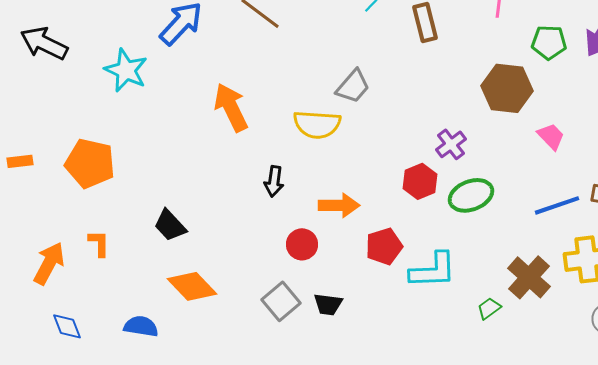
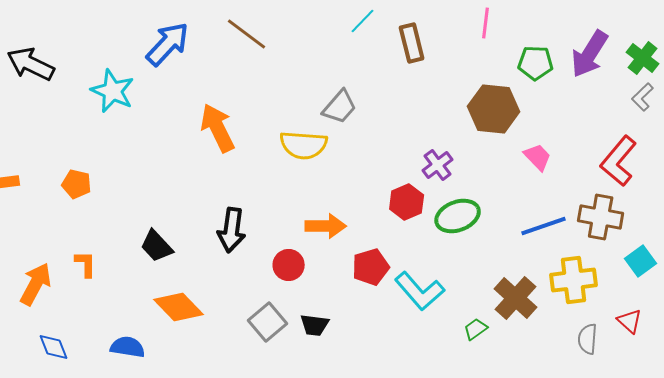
orange pentagon: (90, 163) -> (77, 184), size x0.6
black arrow: (274, 181) -> (232, 230), moved, size x1.4
cyan L-shape: (433, 270) -> (420, 291), turned 51

